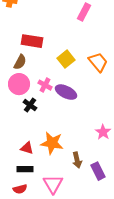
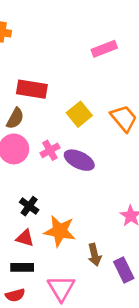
pink rectangle: (84, 12) -> (104, 49), turned 42
pink cross: (45, 85) -> (50, 150), turned 32
black cross: (30, 105) -> (29, 206), moved

